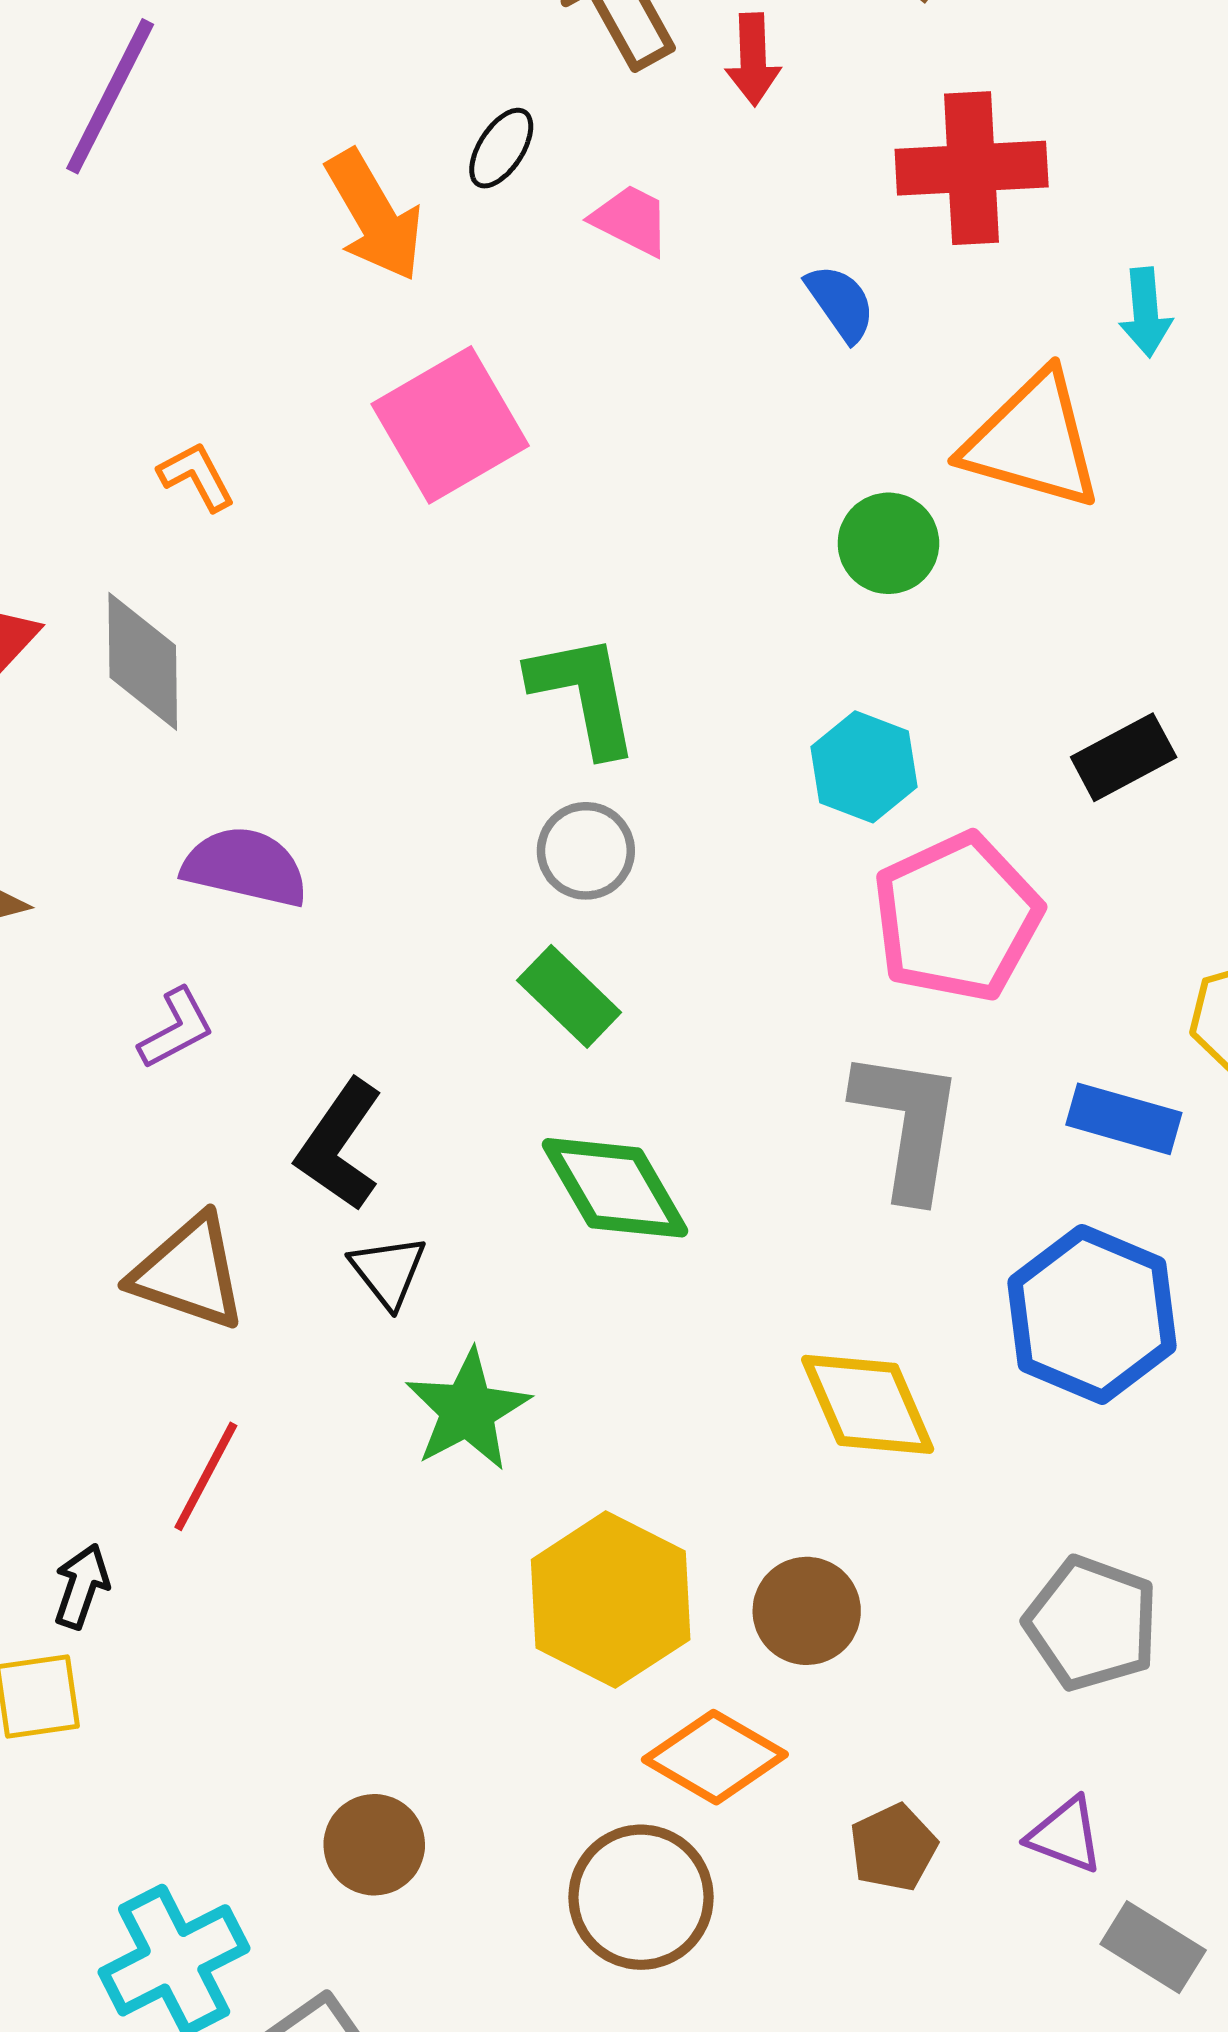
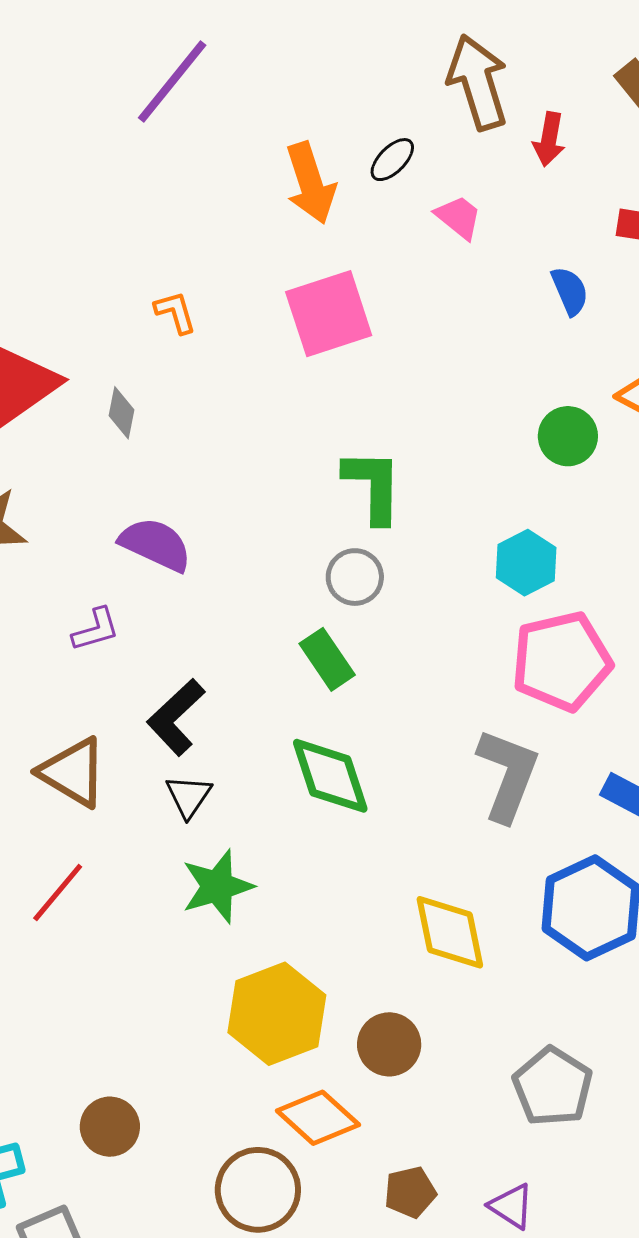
gray diamond: (143, 661) -> (121, 413), size x0.6

